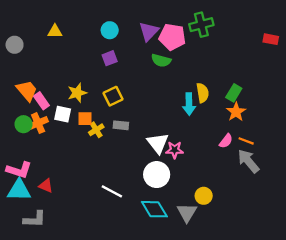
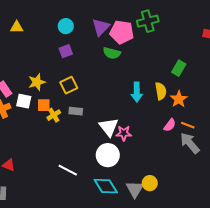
yellow semicircle: (202, 93) -> (161, 91), moved
green rectangle: (234, 93) -> (179, 68), moved
yellow circle: (204, 196) -> (150, 183), moved

